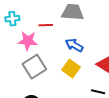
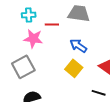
cyan cross: (12, 19) -> (29, 15), moved
gray square: (34, 67) -> (23, 67), moved

